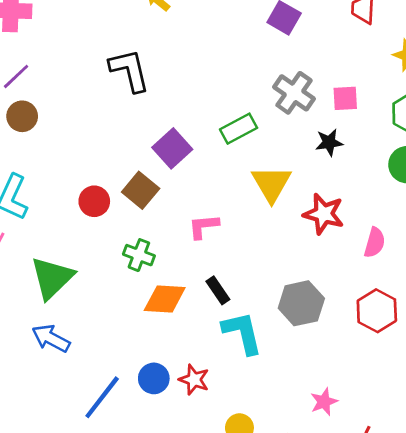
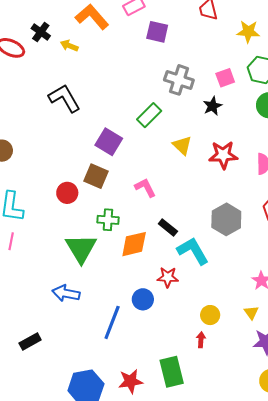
pink square: (345, 98) -> (225, 78), moved
yellow triangle: (271, 184) -> (182, 145), size x0.7
pink L-shape: (203, 226) -> (145, 188), turned 85
green triangle: (52, 278) -> (81, 248), moved
red star: (194, 380) -> (168, 277), moved

